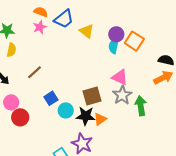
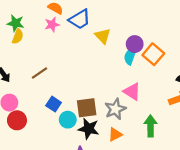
yellow semicircle: (11, 50) -> (18, 36), moved
gray star: (122, 95) -> (115, 109), moved
brown square: (92, 96) -> (87, 108), moved
blue square: (51, 98) -> (54, 104), turned -32
orange triangle: (100, 119) -> (115, 134), moved

